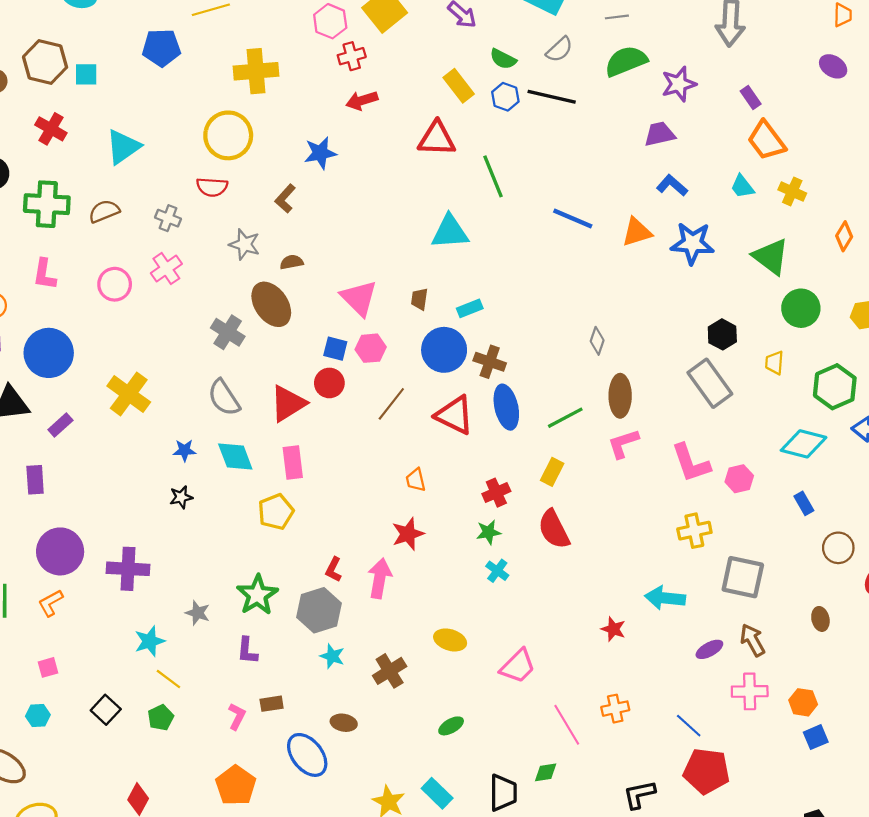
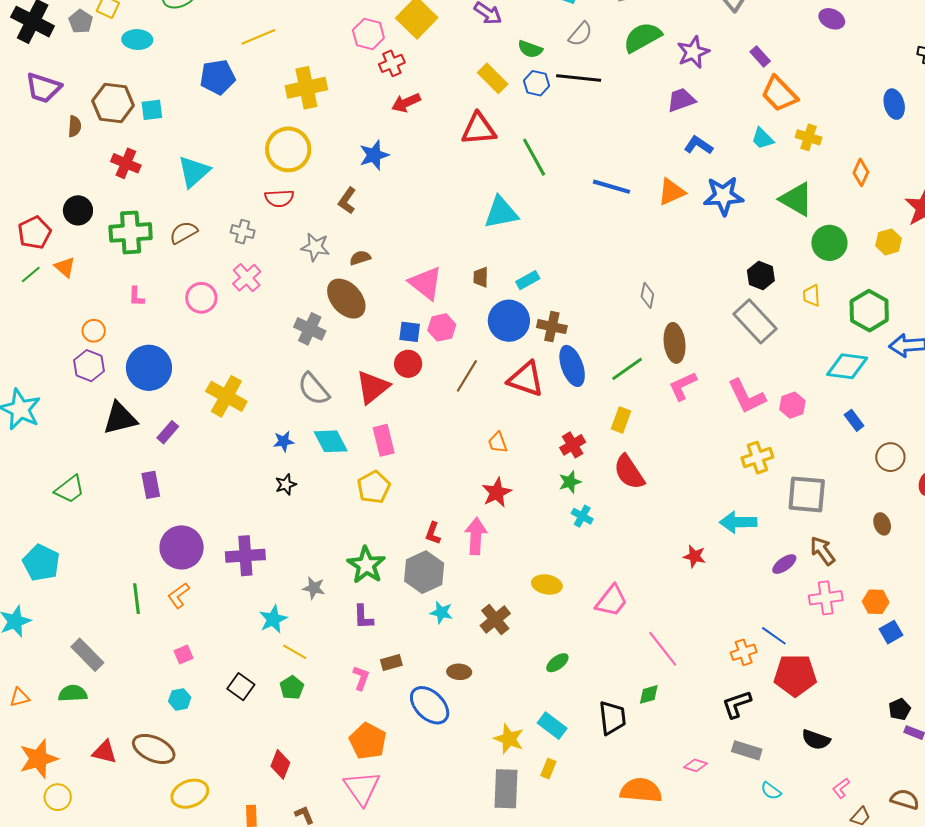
pink L-shape: (45, 274) -> (136, 297), size x0.7
orange cross: (615, 709) -> (744, 652), moved

